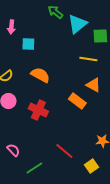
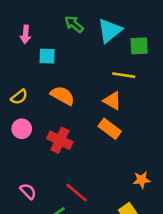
green arrow: (55, 12) -> (74, 24), moved
orange triangle: (93, 85) -> (112, 101), moved
red line: (64, 151) -> (77, 193), moved

